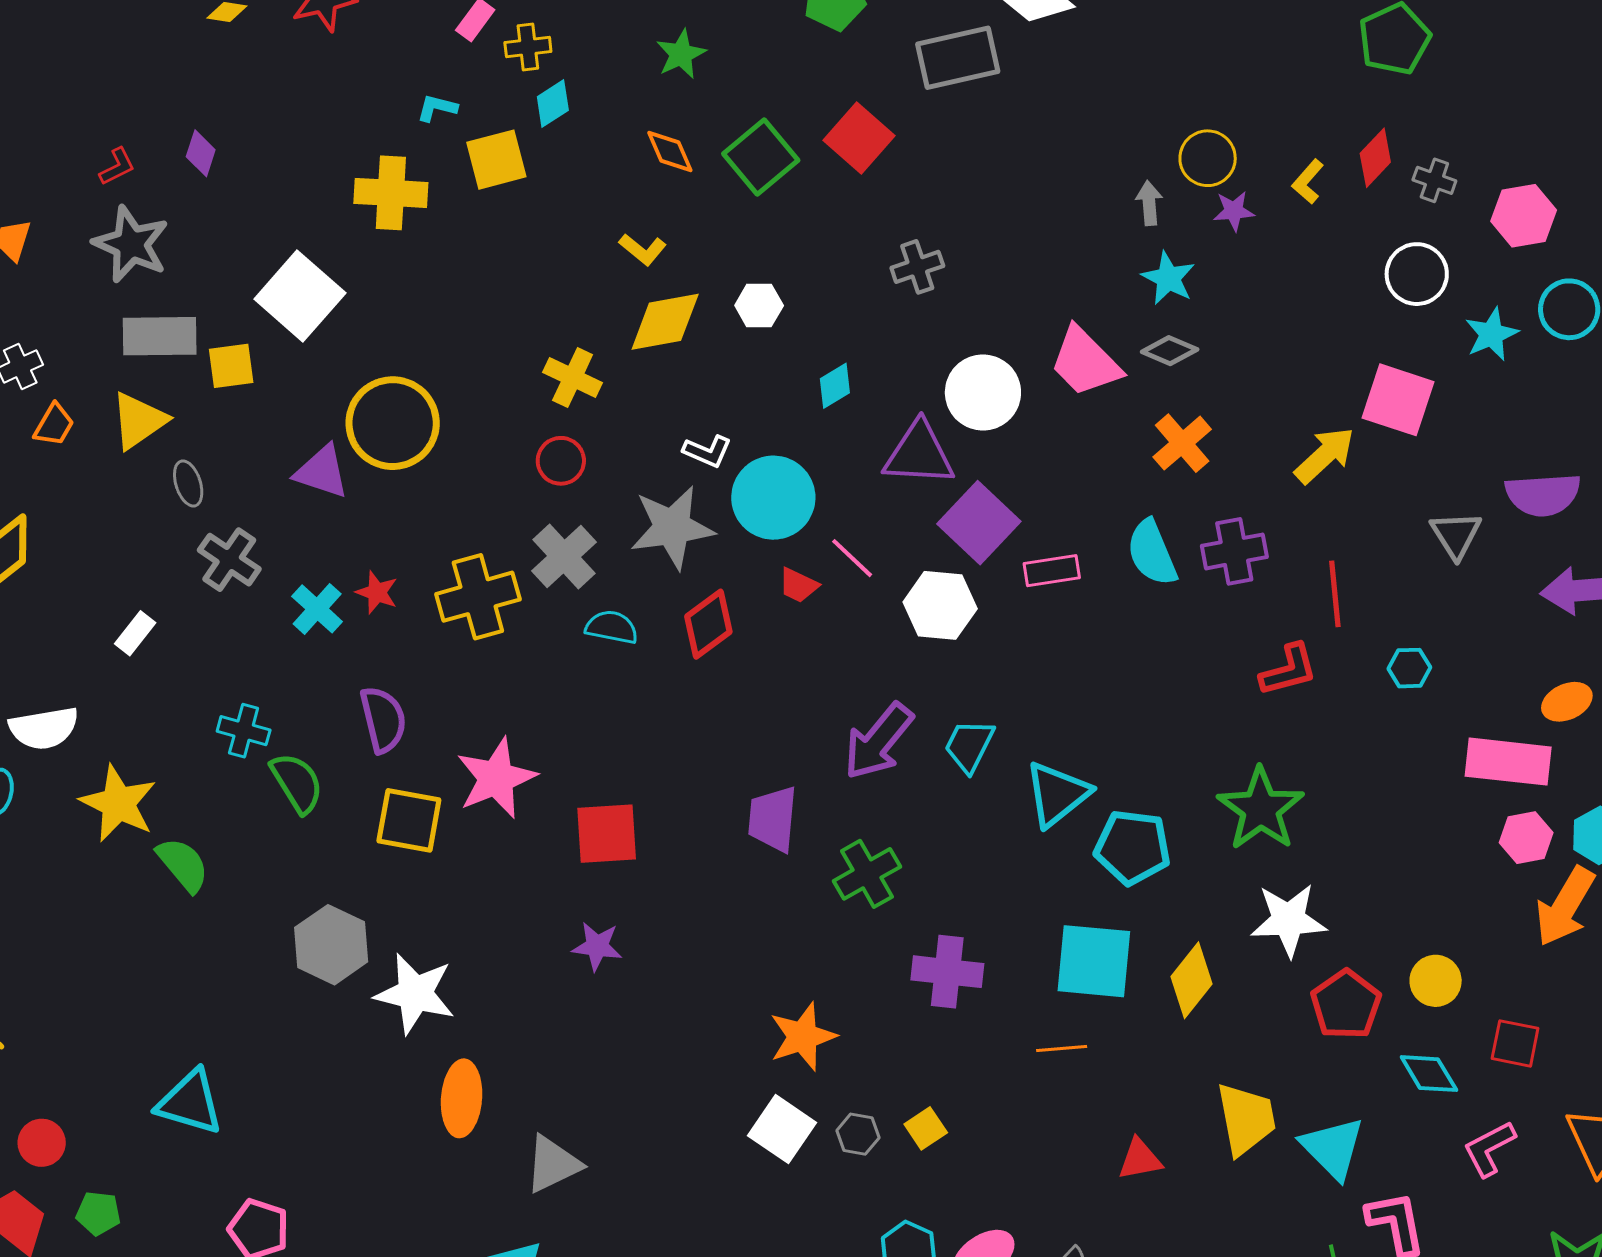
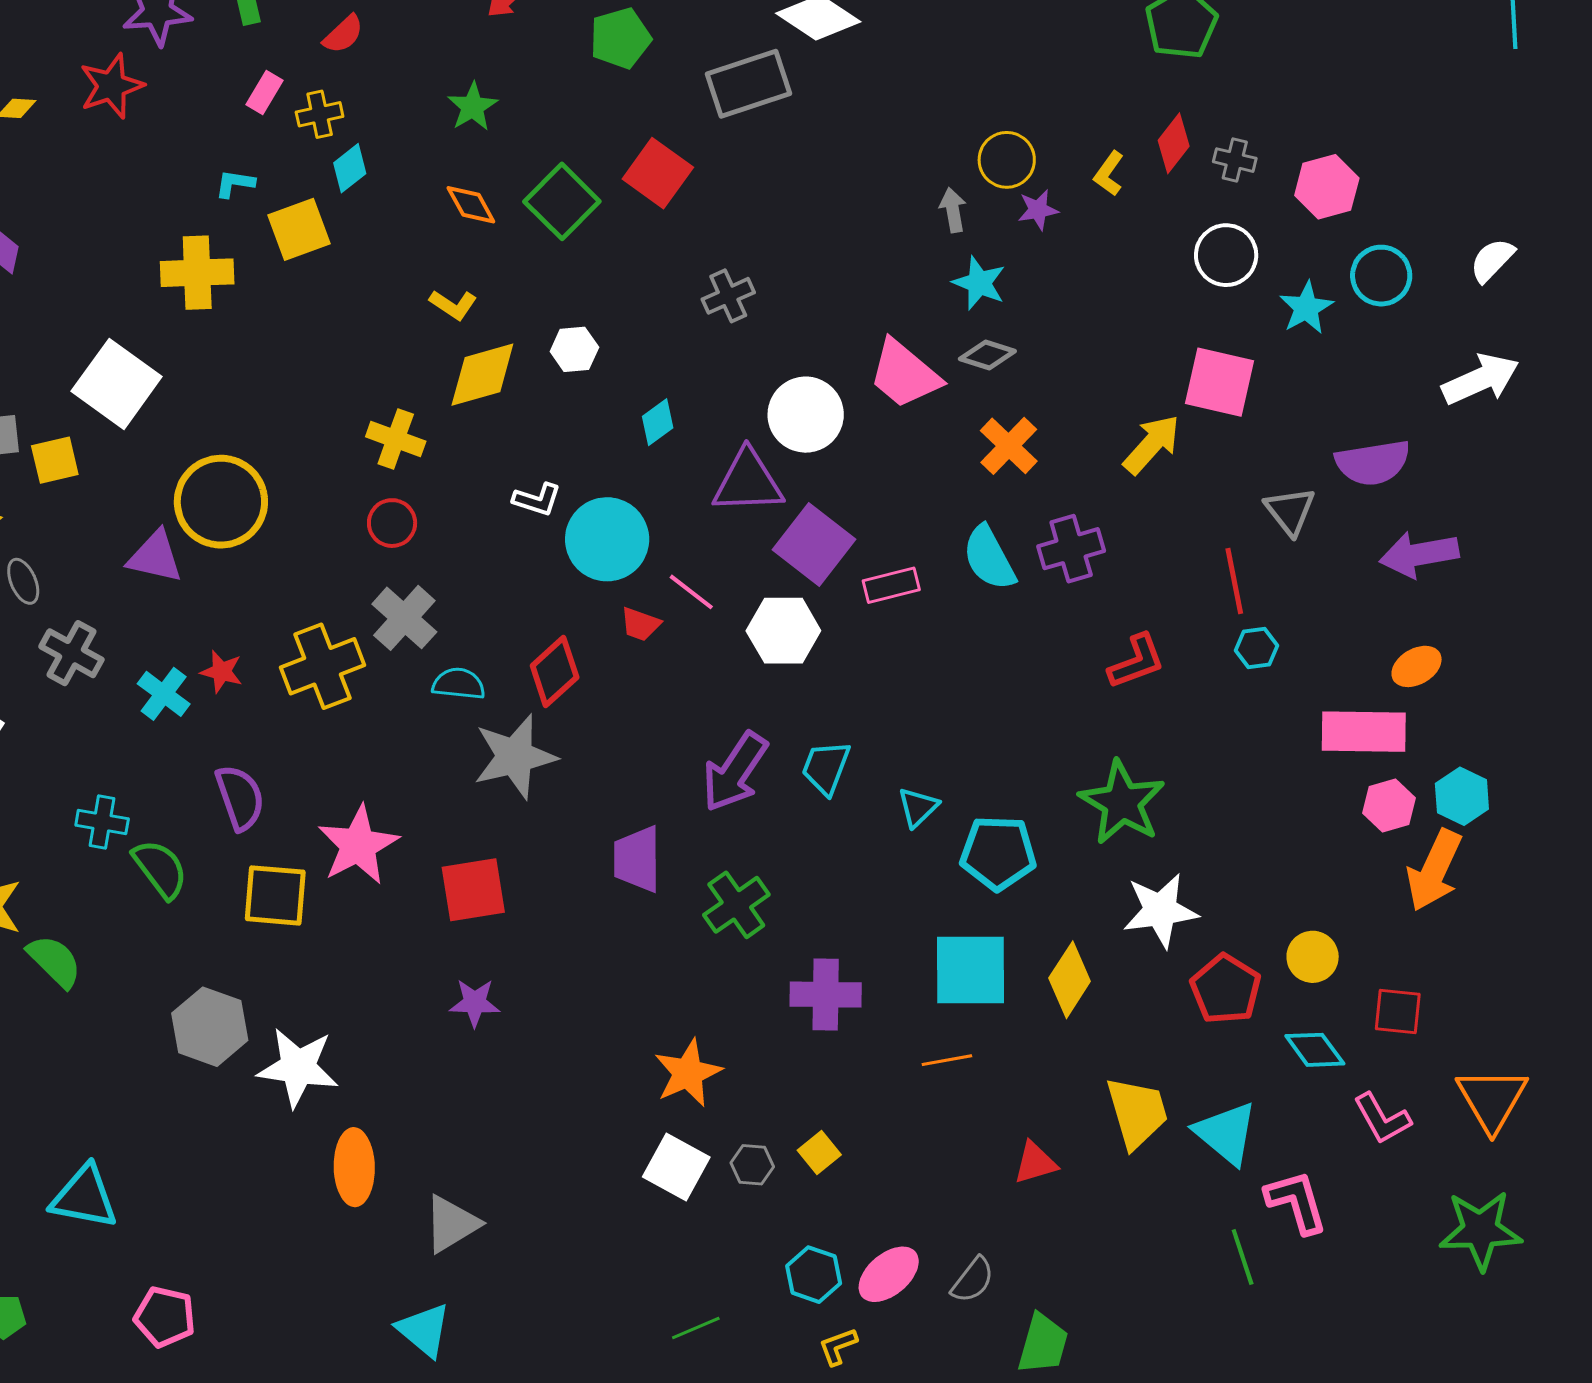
gray star: (672, 527) -> (515, 757), moved
red line: (1335, 594) -> (1234, 581), moved
cyan triangle: (1057, 794) -> (918, 807), size x0.6
pink L-shape: (1489, 1148) -> (1382, 1119), turned -86

